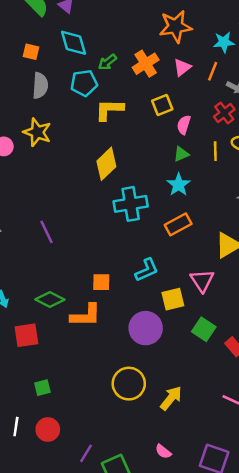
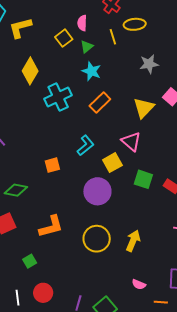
yellow square: (162, 105) -> (64, 38), moved
orange L-shape: (86, 315) -> (51, 227), moved

